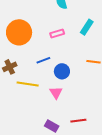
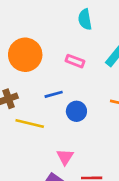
pink rectangle: (57, 34) -> (75, 61), turned 32
pink triangle: (56, 93) -> (65, 157), moved

